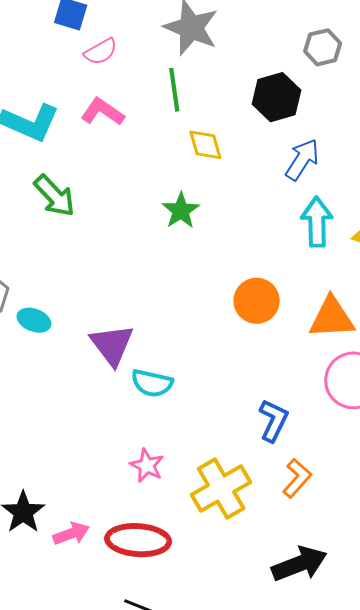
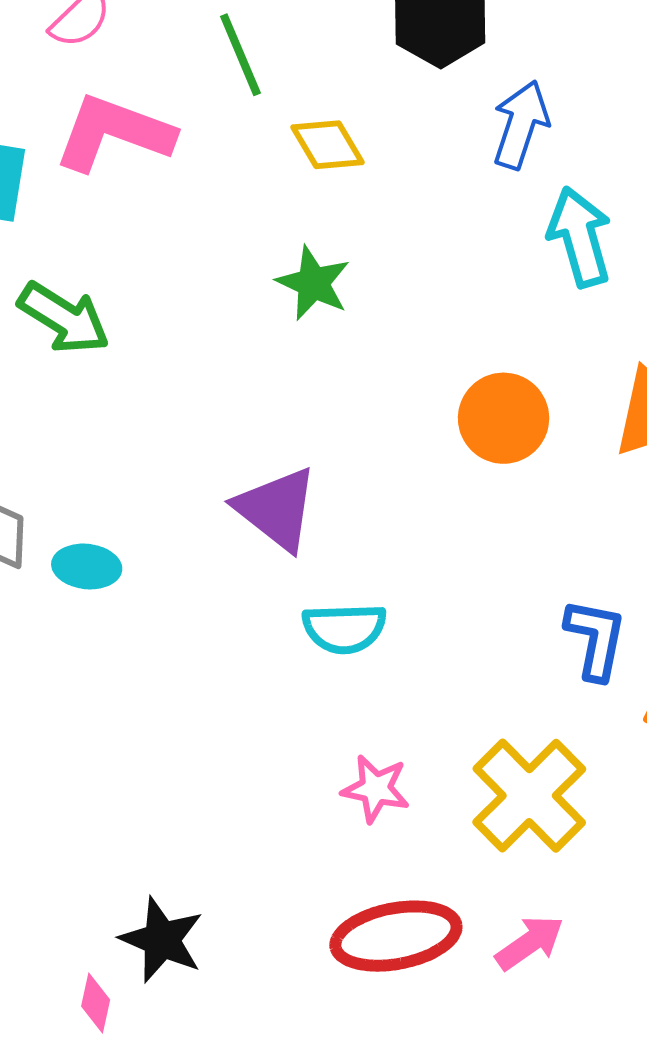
pink L-shape: (102, 112) -> (114, 133), size x1.4
purple triangle: (112, 345) -> (277, 509), moved
pink arrow: (71, 534) -> (530, 943), moved

